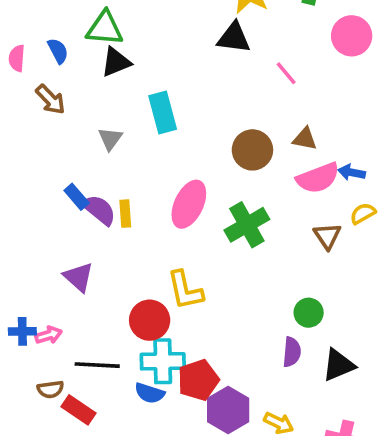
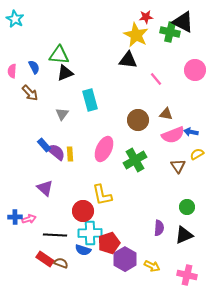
pink circle: (352, 36) -> (195, 70), moved
green circle: (309, 313) -> (187, 207), moved
brown semicircle: (50, 389) -> (61, 263), moved, turned -152

